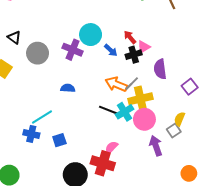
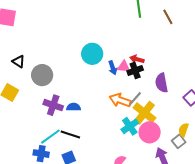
red arrow: (130, 37) -> (137, 59), moved, turned -32
pink triangle: (144, 47) -> (124, 67), moved, turned 40
purple cross: (73, 50) -> (53, 105), moved
blue arrow: (111, 50) -> (113, 68), turned 32
yellow cross: (141, 99) -> (144, 113), turned -35
black line: (109, 110) -> (70, 134), moved

